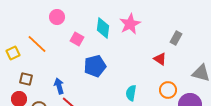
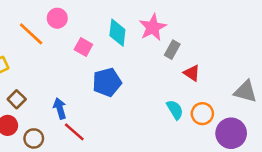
gray rectangle: (176, 38) -> (172, 50), moved
orange line: (37, 44) -> (31, 34), moved
brown square: (26, 79) -> (17, 99), turned 32
cyan semicircle: (131, 93) -> (175, 110), moved, turned 140

